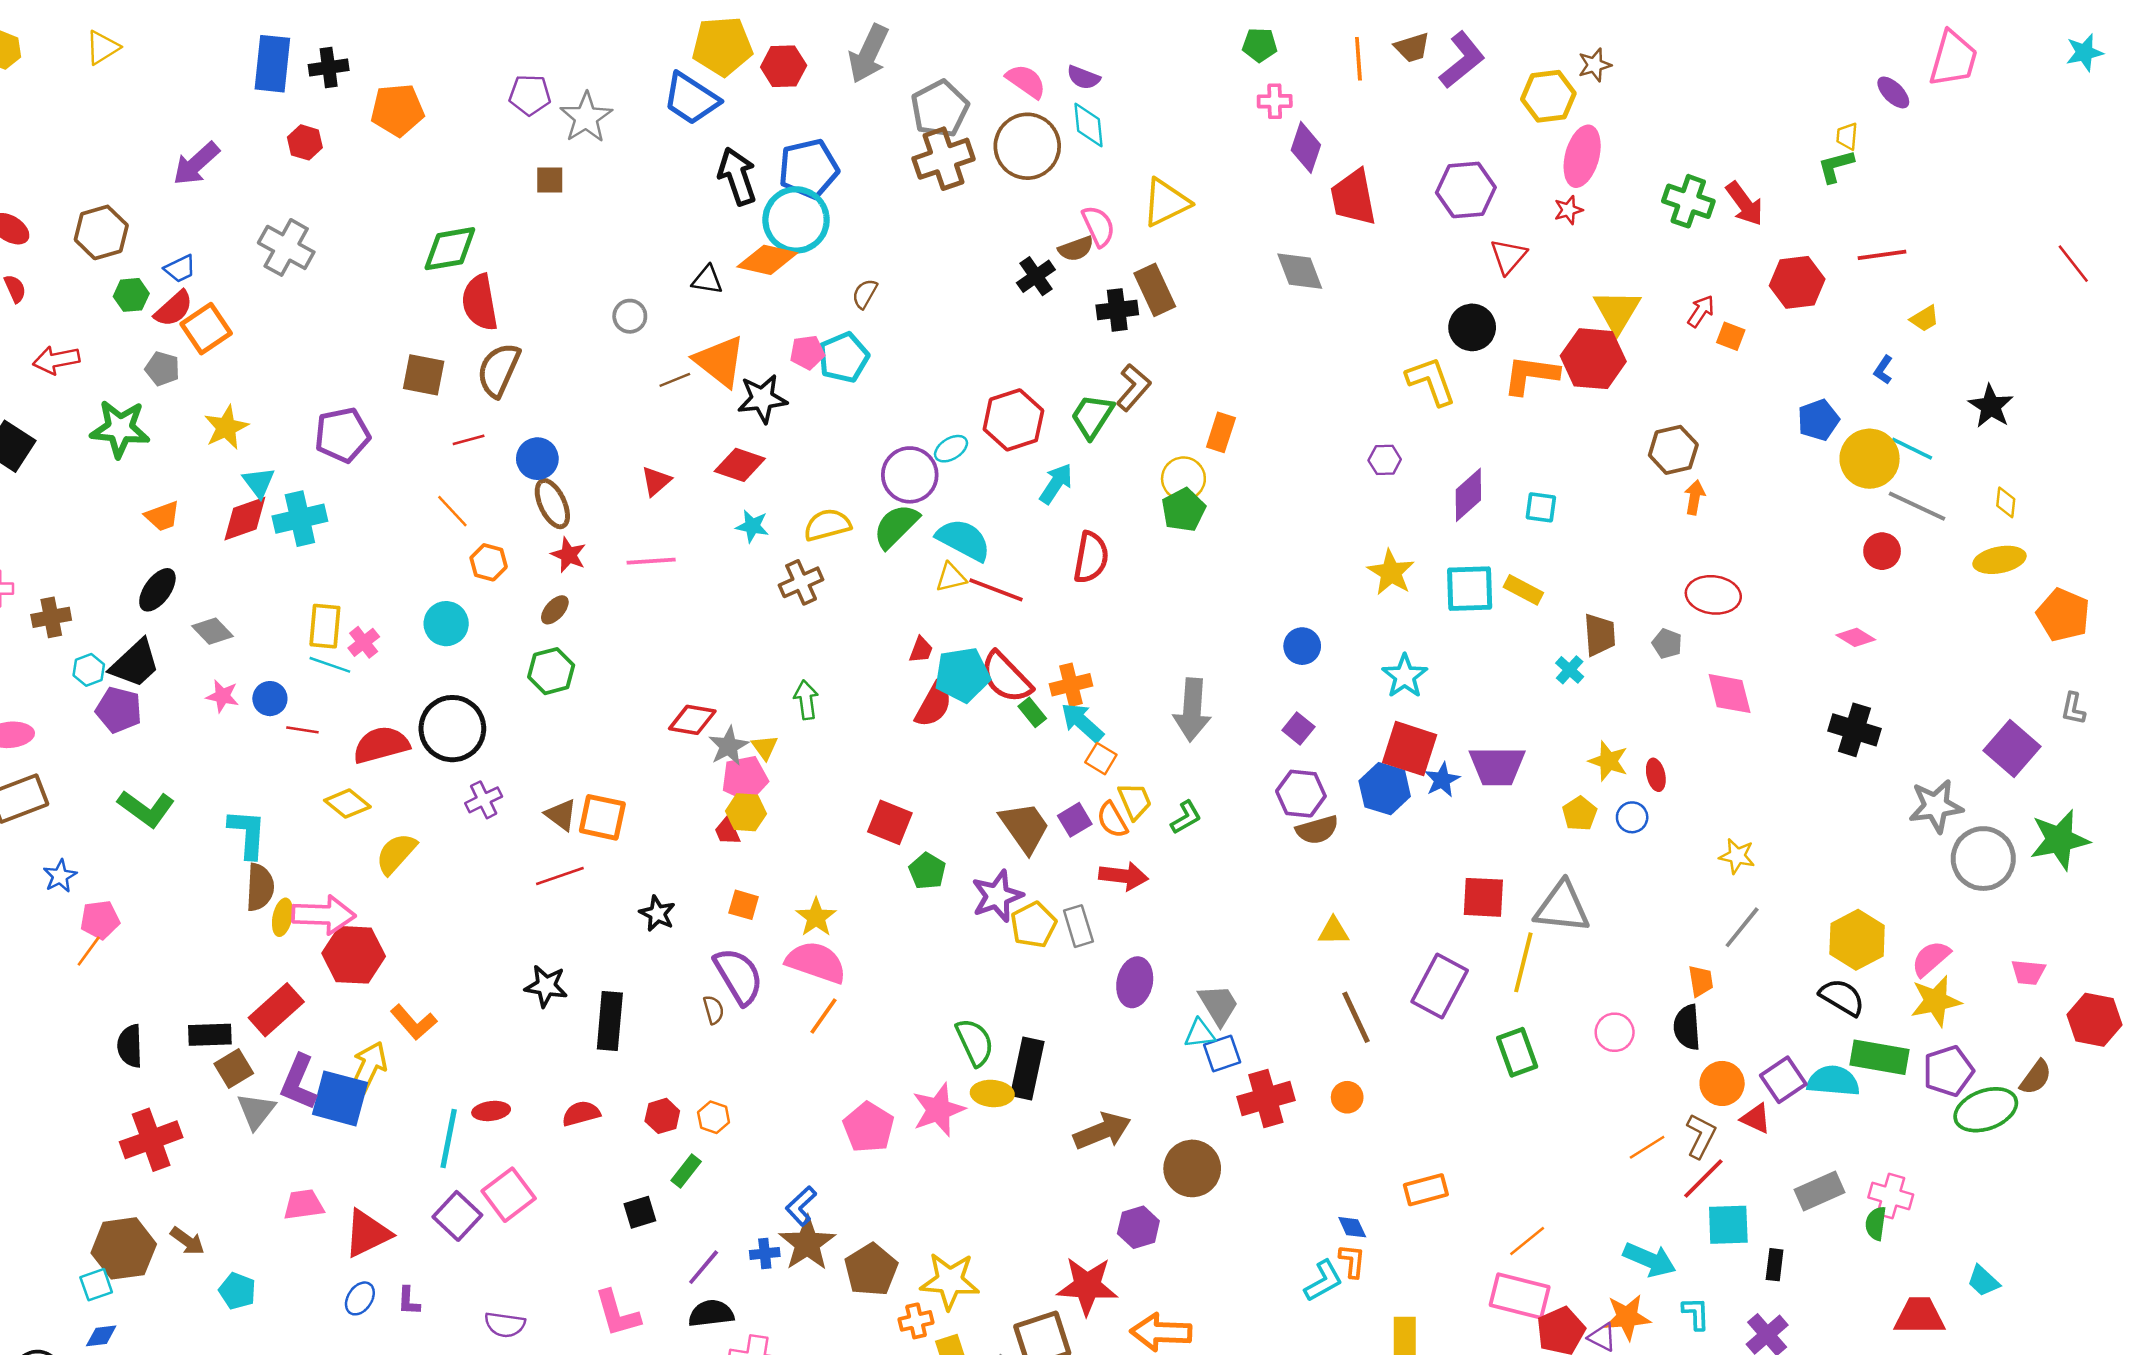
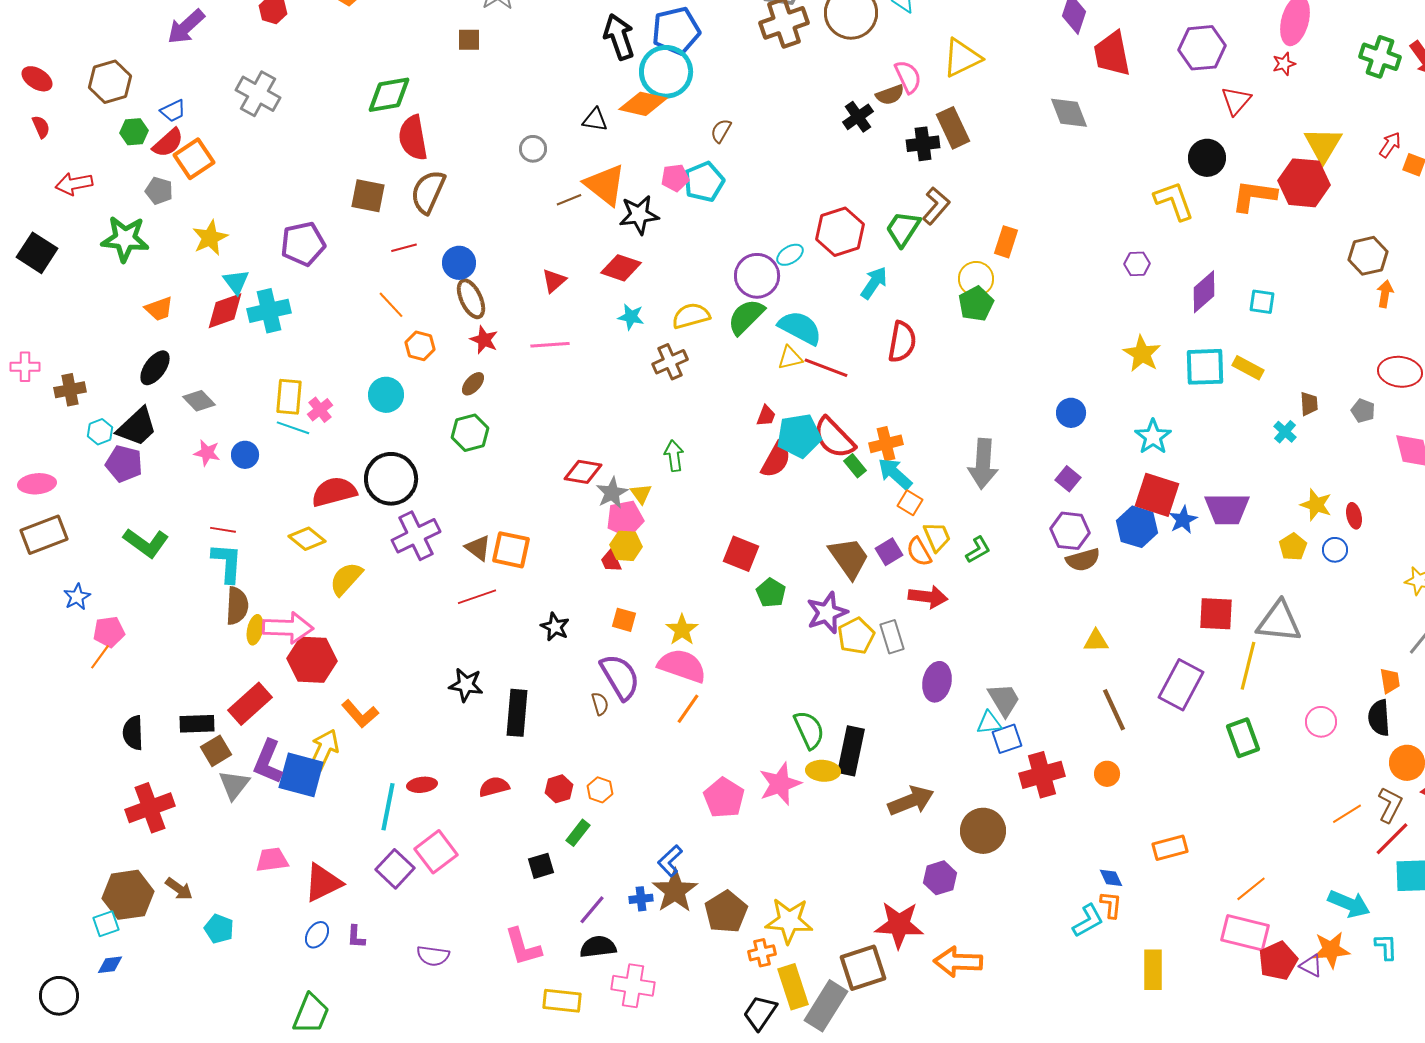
brown trapezoid: (1600, 635) -> (1309, 404), size x0.7
red line: (302, 730) -> (223, 530), moved
purple cross: (484, 800) -> (416, 536), size x1.6

